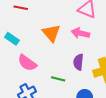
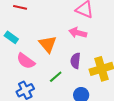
orange triangle: (51, 33) -> (48, 44), moved
green line: (58, 79) -> (56, 77), turned -56

